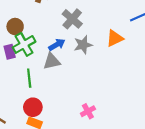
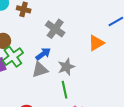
gray star: (83, 45) -> (66, 67), moved
green line: (29, 78) -> (64, 90), moved

